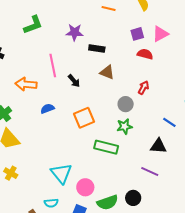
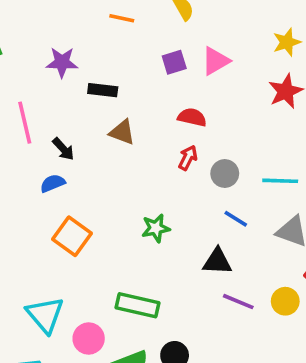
red semicircle: (145, 54) -> (192, 117), moved
gray circle: (126, 104) -> (225, 174), moved
blue semicircle: (47, 109) -> (53, 183), moved
orange square: (84, 118) -> (72, 236), moved, turned -30
green rectangle: (106, 147) -> (138, 305), moved
purple line: (150, 171) -> (238, 302), moved

